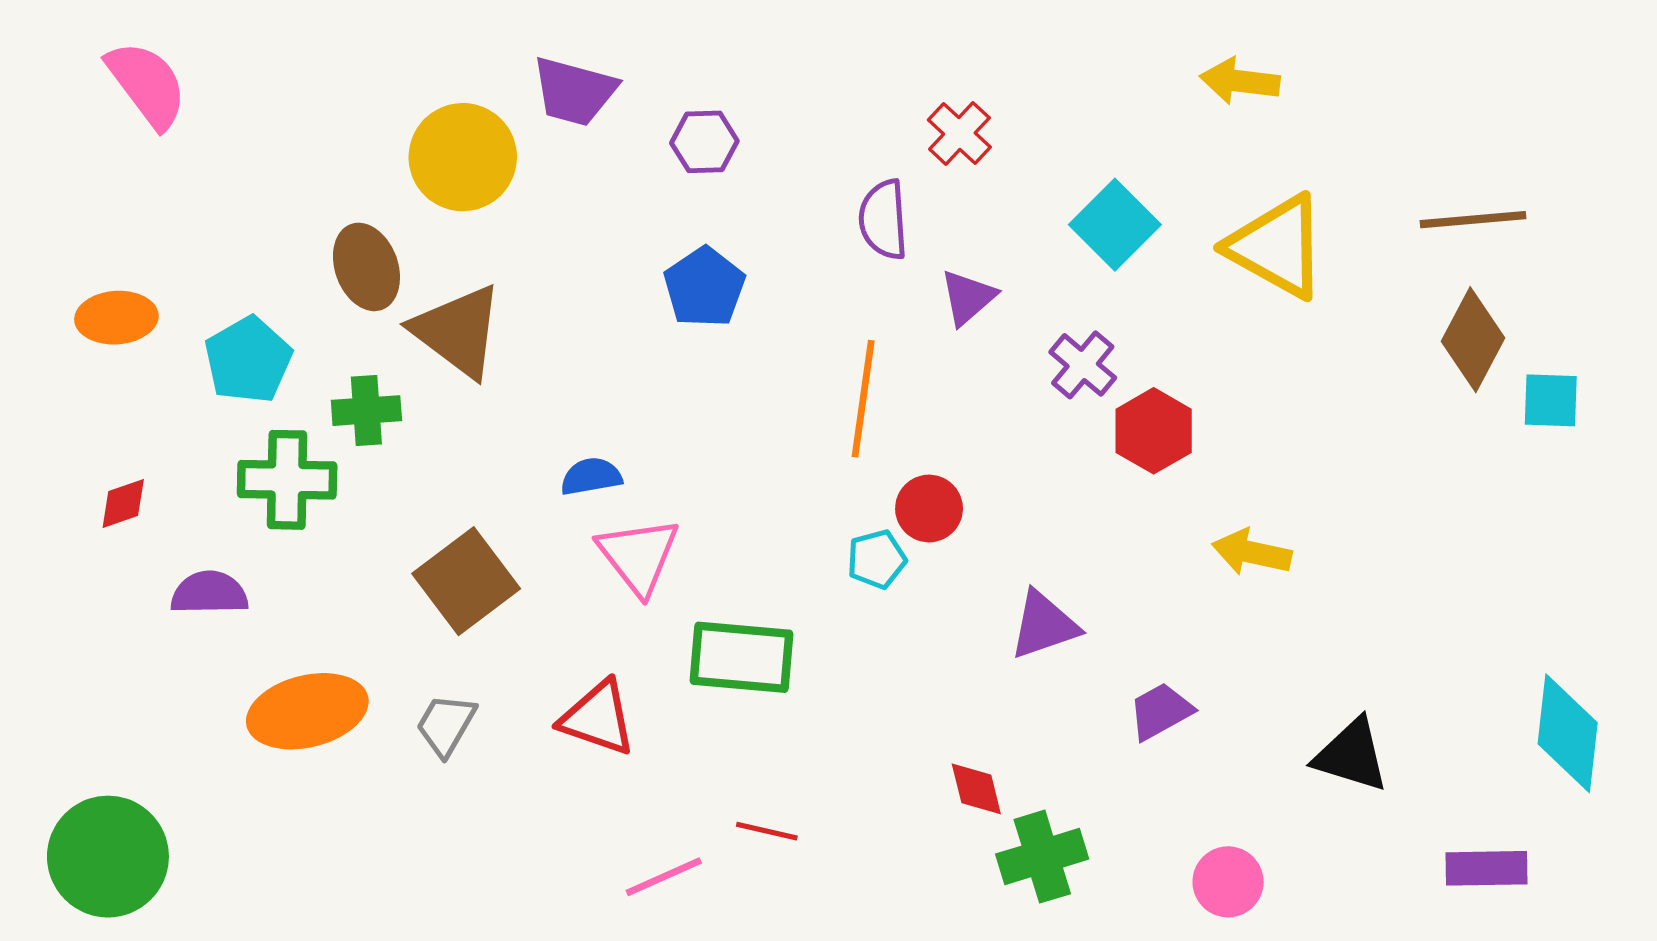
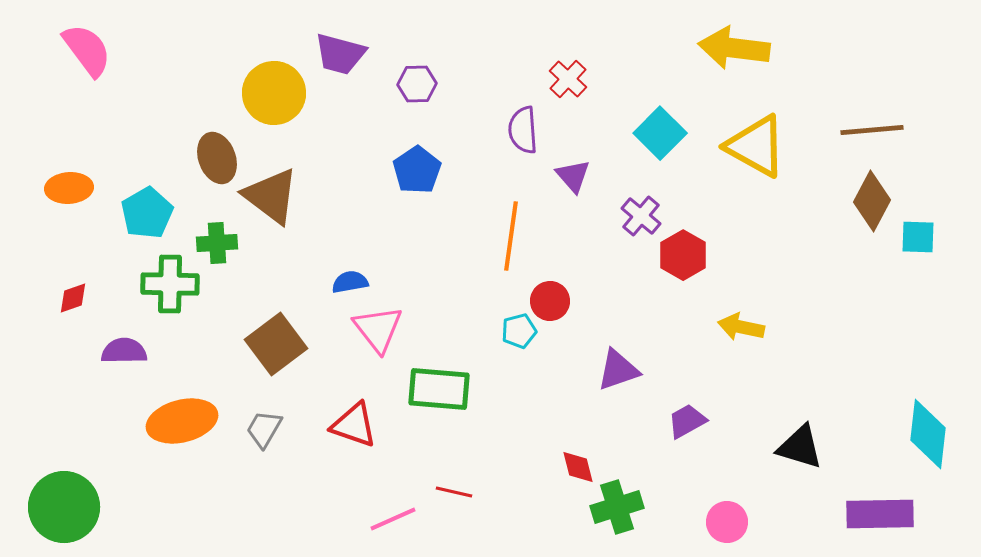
yellow arrow: (1240, 81) -> (734, 48), size x1.5
purple triangle: (968, 297) -> (573, 176), turned -30
purple rectangle: (1487, 868) -> (880, 514), size x1.4

